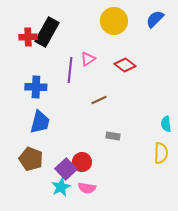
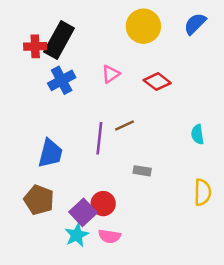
purple line: (70, 70) -> (99, 138), moved
blue cross: (36, 87) -> (62, 80), moved, turned -30
cyan semicircle: (166, 124) -> (197, 134), moved

